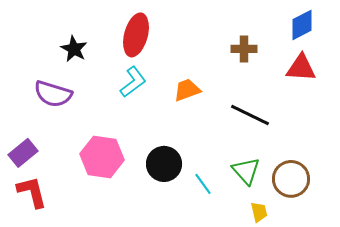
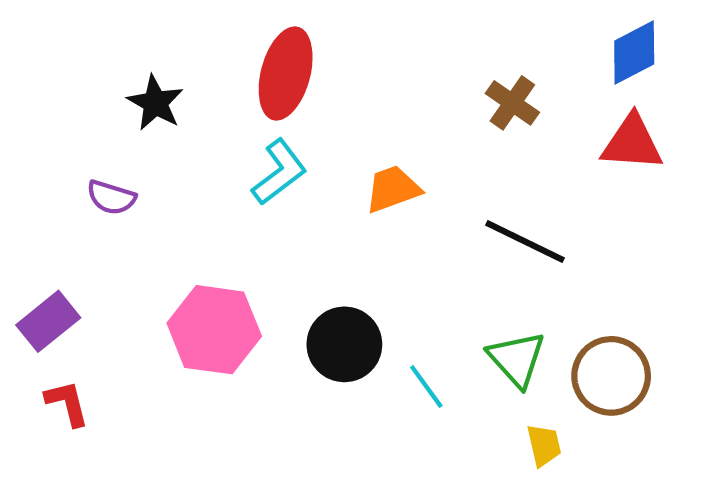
brown cross: (244, 49) -> (512, 103), turned 35
purple semicircle: (53, 94) -> (111, 197), size x0.6
red L-shape: (32, 192) -> (67, 403), size x0.7

